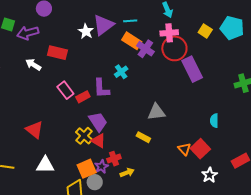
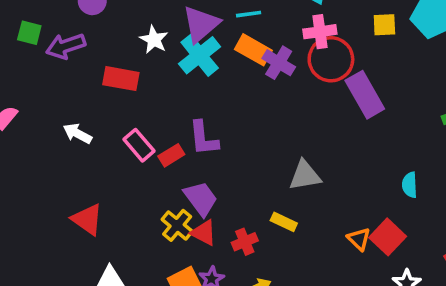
white star: (86, 31) -> (154, 40), moved
yellow square: (205, 31) -> (384, 25), turned -32
white arrow: (33, 65) -> (78, 133), moved
cyan cross: (121, 72) -> (200, 55), moved, size x1.6
red cross: (114, 159) -> (245, 242), moved

